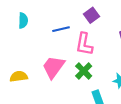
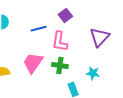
green cross: (84, 71) -> (60, 65), turned -35

